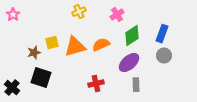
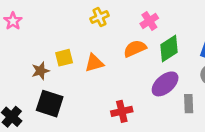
orange semicircle: (101, 45) -> (135, 49), moved
orange triangle: (75, 47) -> (94, 63), size x0.7
gray rectangle: (136, 85) -> (189, 104), moved

